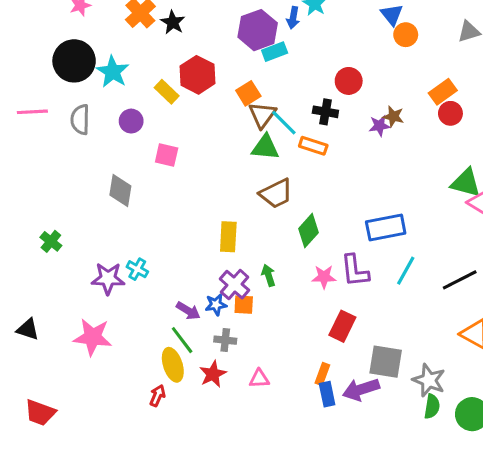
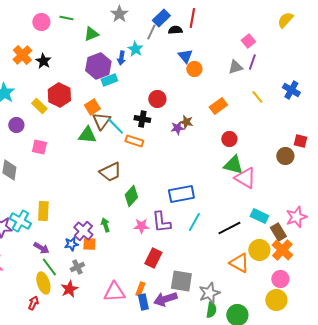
red circle: (450, 113) -> (229, 139), moved
green triangle: (265, 147) -> (87, 135), moved
yellow rectangle: (228, 237) -> (43, 211), moved
cyan cross: (137, 269) -> (20, 221), size x1.5
purple arrow: (188, 311) -> (41, 248), moved
gray cross: (225, 340) -> (77, 267), turned -32
pink triangle: (259, 379) -> (114, 292), moved, size x1.6
gray star: (429, 380) -> (209, 293), turned 30

